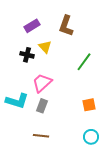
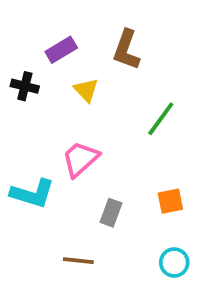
black cross: (27, 55) -> (25, 86), moved
gray rectangle: (42, 106) -> (111, 213), moved

